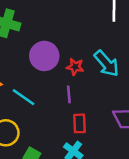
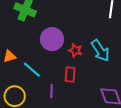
purple line: (69, 94) -> (52, 91), moved
red rectangle: (79, 123) -> (70, 75), moved

